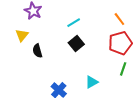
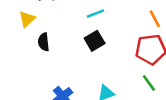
green line: (123, 69) -> (149, 83), turned -64

